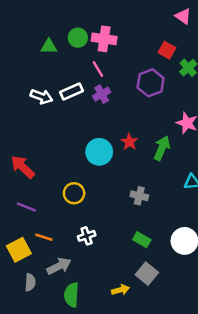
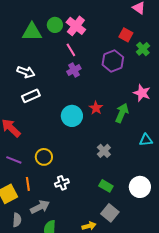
pink cross: (104, 39) -> (76, 26), turned 30
green triangle: (49, 46) -> (32, 32), size x1.5
white rectangle: (72, 92) -> (31, 96), moved
yellow circle: (74, 193) -> (44, 157), moved
gray cross: (139, 196) -> (104, 151), turned 32
orange line: (44, 237) -> (28, 184), turned 64

